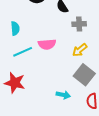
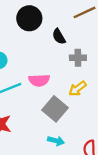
gray square: (84, 75) -> (55, 109), moved

